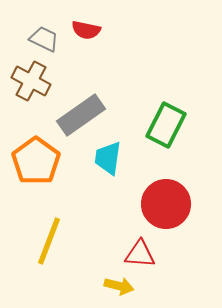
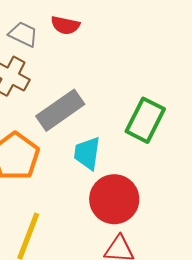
red circle: (166, 204) -> (114, 199), moved

